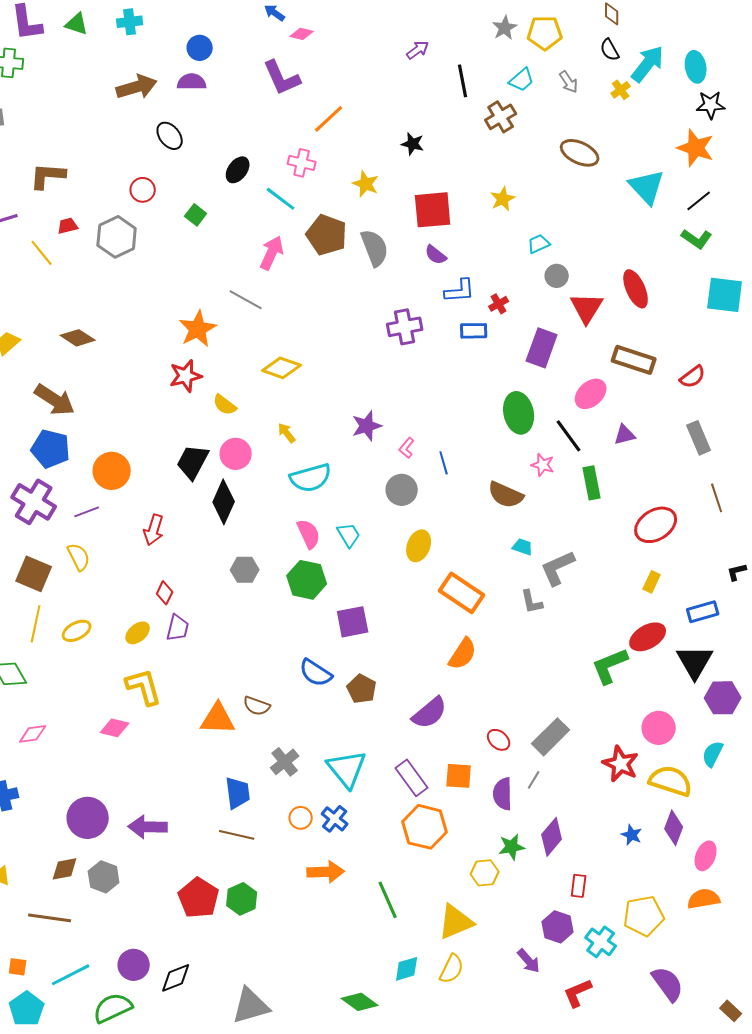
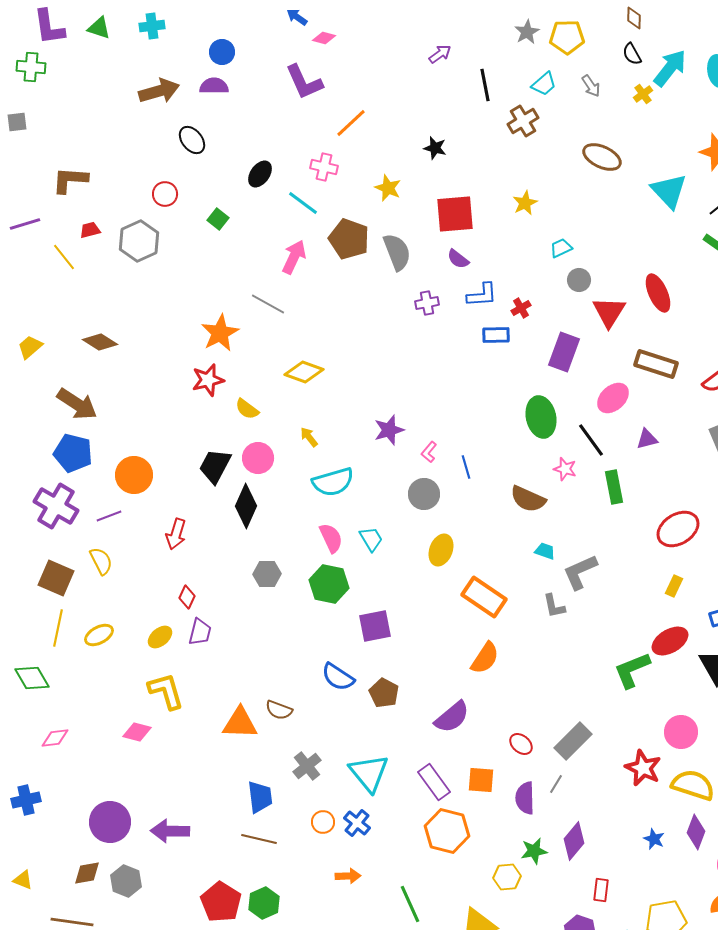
purple cross: (405, 327) -> (427, 303), moved, size x0.7
orange arrow: (326, 872) -> (348, 876), size x0.7

